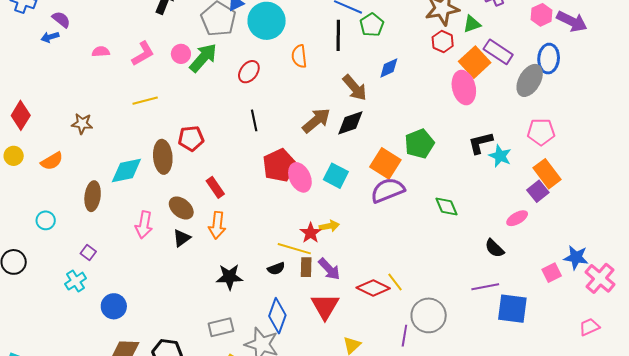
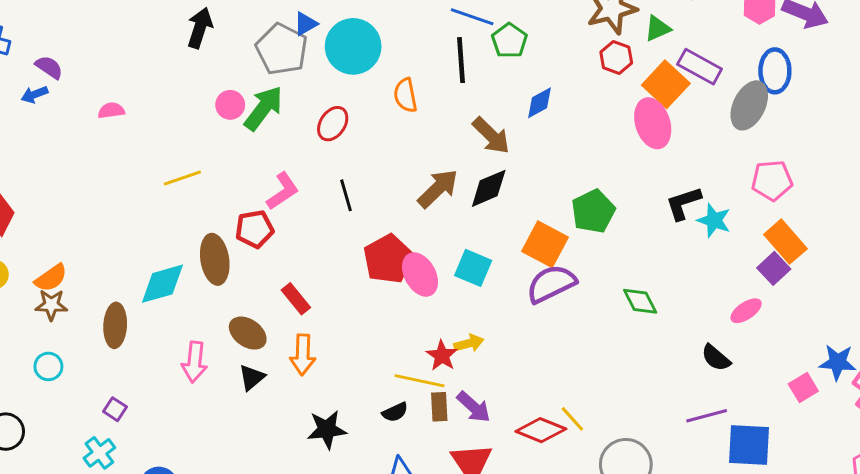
pink L-shape: (143, 54) -> (283, 191), moved
brown star: (82, 124) -> (51, 305), moved

